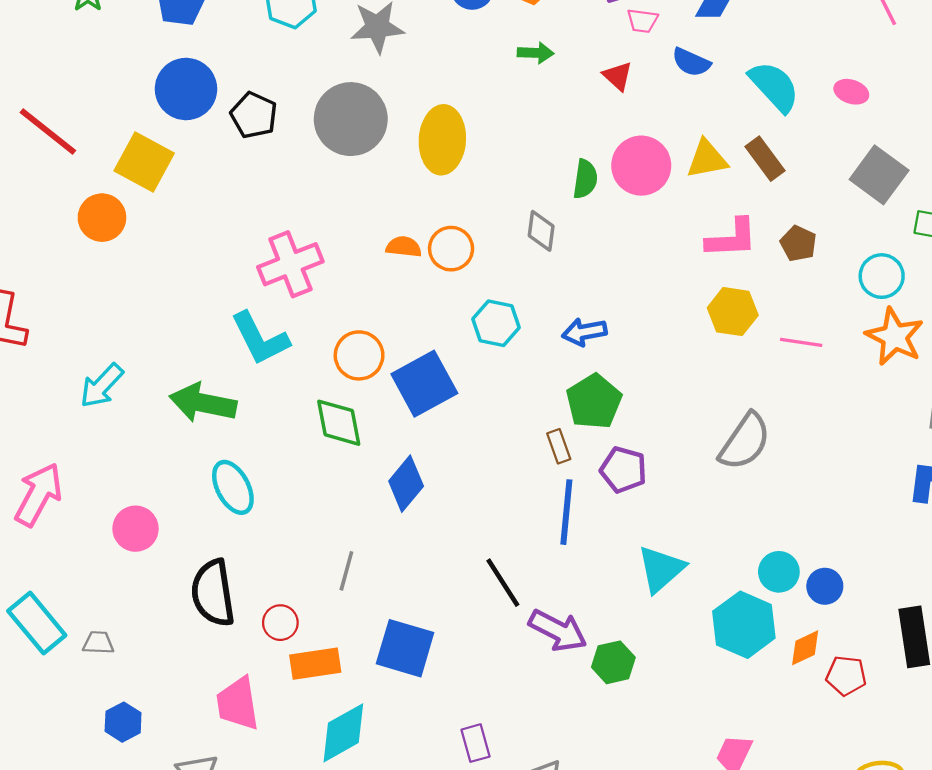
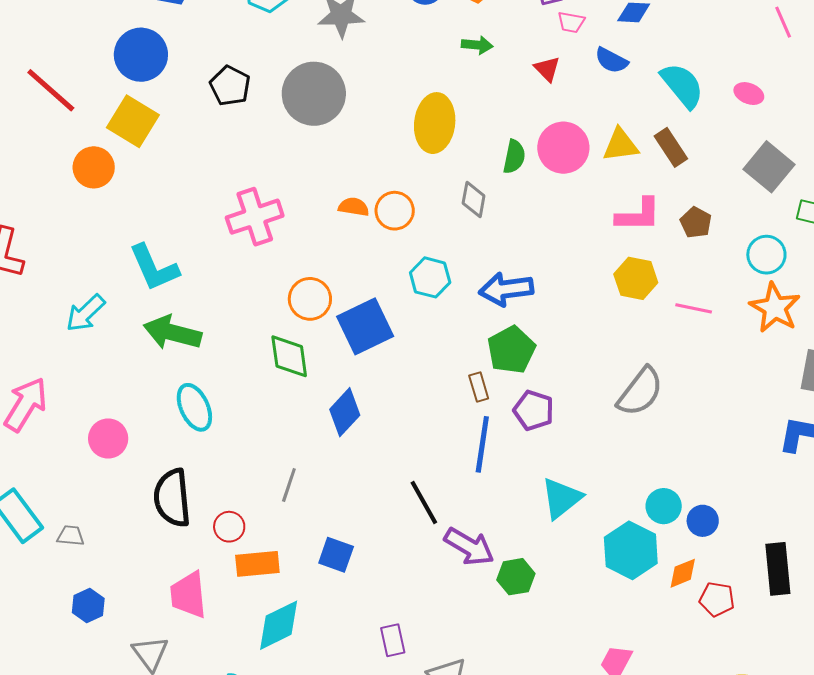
blue circle: (186, 89) -> (141, 55), moved
yellow ellipse: (442, 140) -> (435, 123), moved
blue arrow: (584, 332) -> (506, 289), size x1.4
cyan L-shape: (260, 339) -> (154, 268), moved
blue square: (405, 648) -> (336, 555), size x0.7

